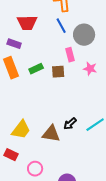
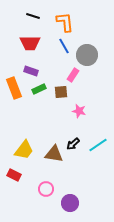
purple rectangle: (14, 44) -> (31, 71), moved
pink rectangle: (70, 55) -> (73, 75), turned 48
pink star: (90, 69) -> (79, 111), moved
pink circle: (35, 169) -> (46, 189), moved

